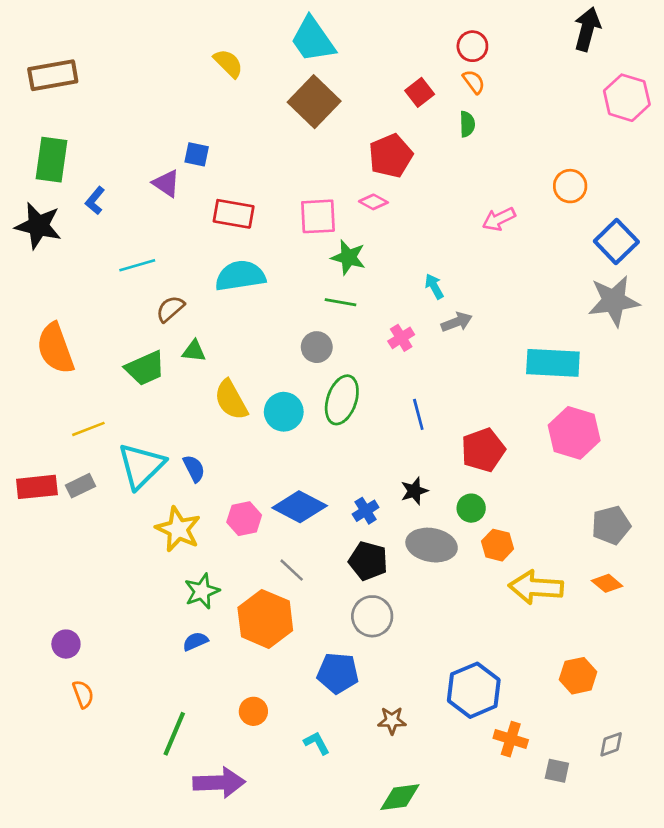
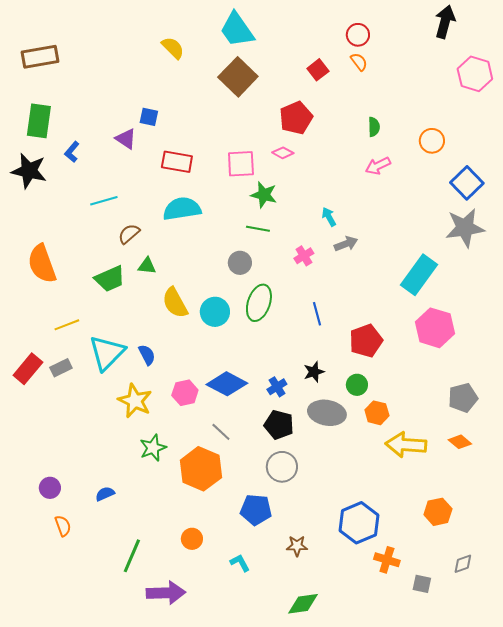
green semicircle: (467, 124) -> (374, 127), moved
cyan rectangle: (553, 363) -> (419, 275), turned -57
red rectangle: (37, 487) -> (28, 369), turned -44
blue semicircle: (195, 641) -> (105, 494), moved

